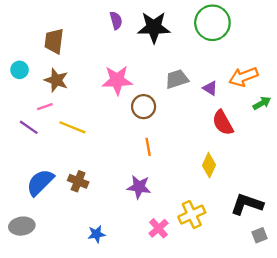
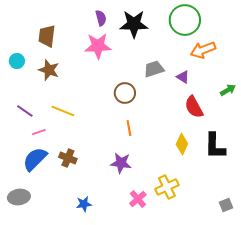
orange arrow: (243, 77) -> (203, 50), moved
pink star: (117, 80) -> (98, 46), moved
pink line: (45, 107) -> (39, 132), moved
black L-shape: (247, 204) -> (215, 146), moved, turned -108

